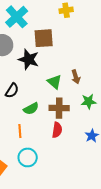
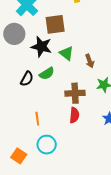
green triangle: (54, 82) -> (67, 53), moved
green semicircle: (31, 109) -> (47, 74), moved

